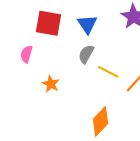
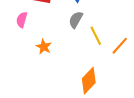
yellow line: (108, 72) -> (96, 36), turned 36

